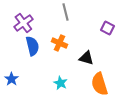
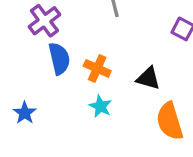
orange cross: (59, 43) -> (97, 68), moved
cyan star: (60, 83) -> (100, 106), moved

